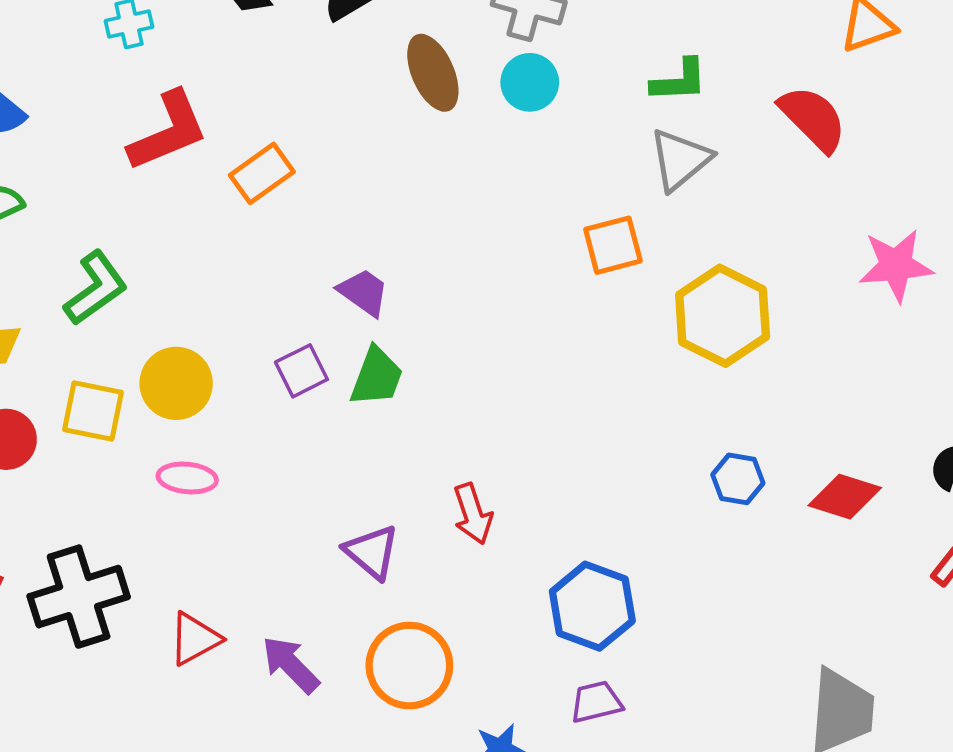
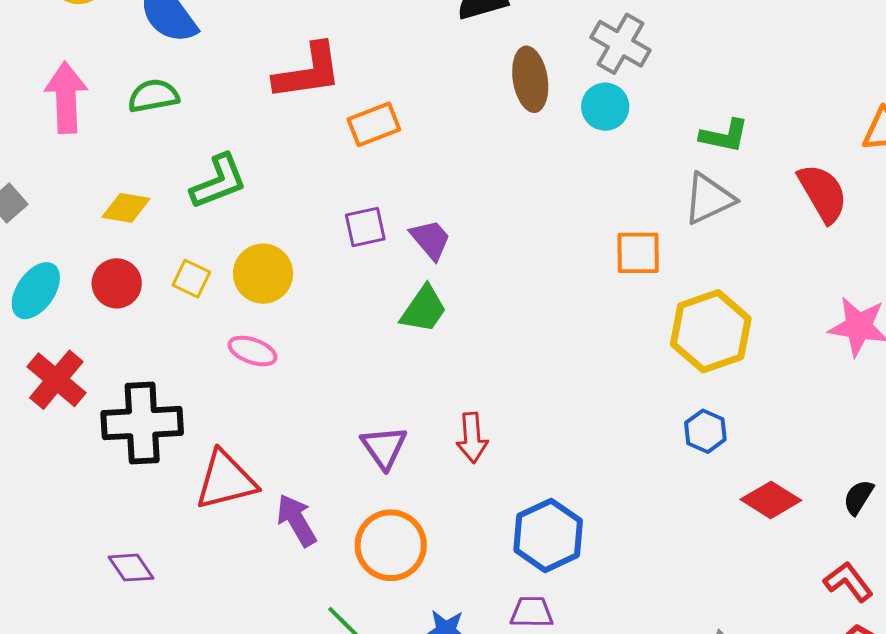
purple square: (301, 371) -> (365, 227), moved
yellow square: (93, 411) -> (191, 279), size x0.7
blue hexagon: (738, 479) -> (705, 431), moved
red triangle: (195, 639) -> (226, 480), size x1.4

